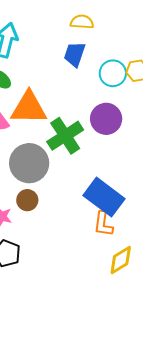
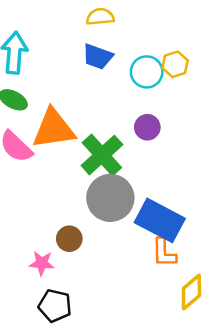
blue trapezoid: (75, 54) -> (98, 57), turned -80
purple circle: (106, 119) -> (147, 127), size x0.7
gray circle: (29, 163) -> (110, 198), moved

